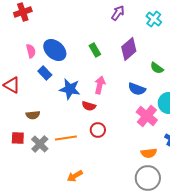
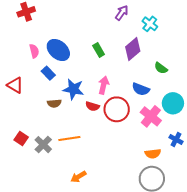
cyan cross: (154, 19) -> (150, 24), moved
brown semicircle: (33, 115) -> (54, 103), moved
red circle: (98, 130) -> (117, 109), moved, size x1.6
red square: (18, 138) -> (21, 138), turned 32

